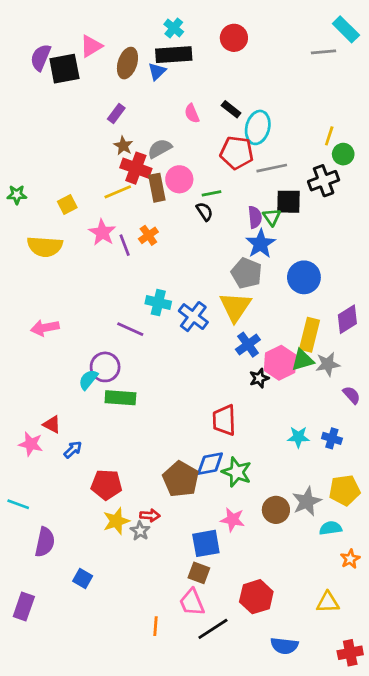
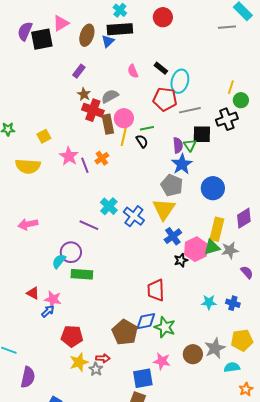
yellow line: (118, 192) -> (124, 136), moved, turned -54
cyan cross: (158, 303) -> (109, 206), turned 30
pink star: (31, 444) -> (53, 299), moved

